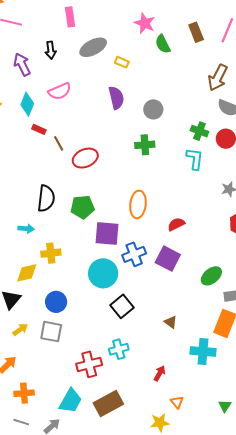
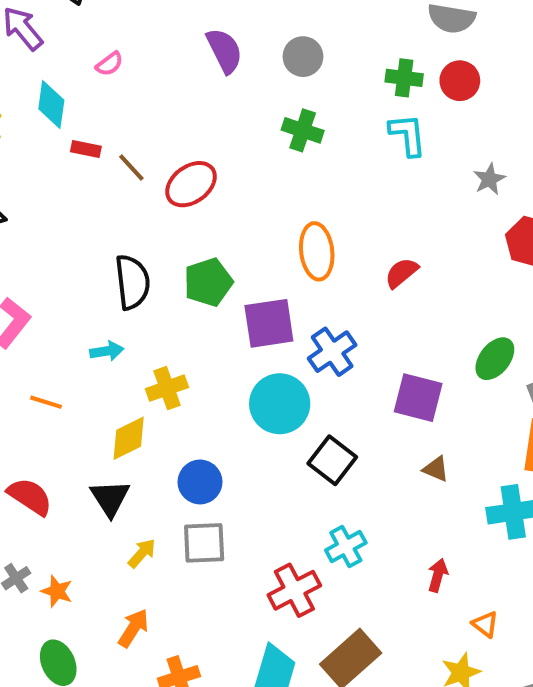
pink semicircle: (60, 91) -> (109, 64), size x0.6
green cross: (145, 145) -> (303, 130), turned 36
purple square: (168, 259) -> (418, 398), moved

